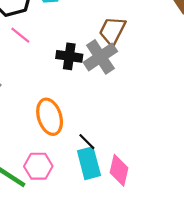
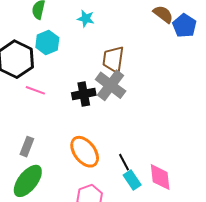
black line: (87, 142) -> (124, 162), turned 36
cyan rectangle: (89, 163) -> (132, 180), size x0.7

